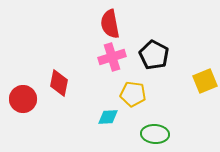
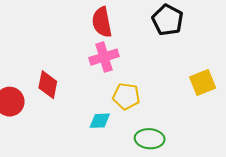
black pentagon: (154, 55) -> (168, 20), moved

